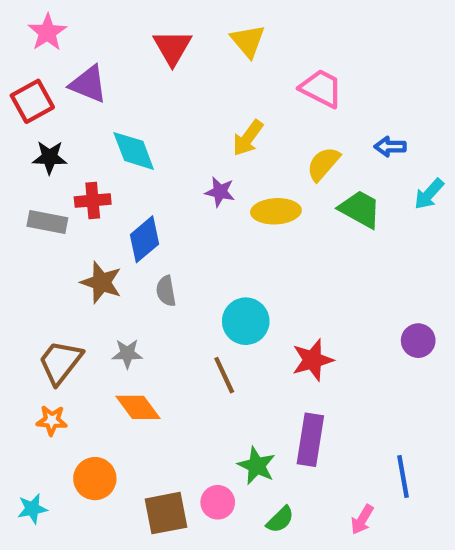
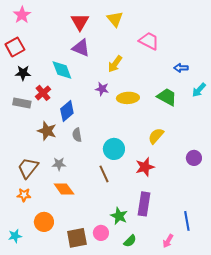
purple triangle: (88, 84) -> (81, 48), moved
yellow semicircle: (323, 164) -> (156, 136), moved
red cross: (93, 200) -> (43, 93), turned -35

